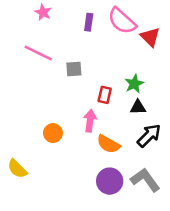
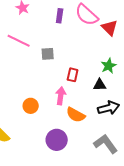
green star: (134, 84) -> (109, 66), moved
black arrow: (149, 135) -> (109, 108), turned 30
purple circle: (110, 181) -> (57, 140), moved

